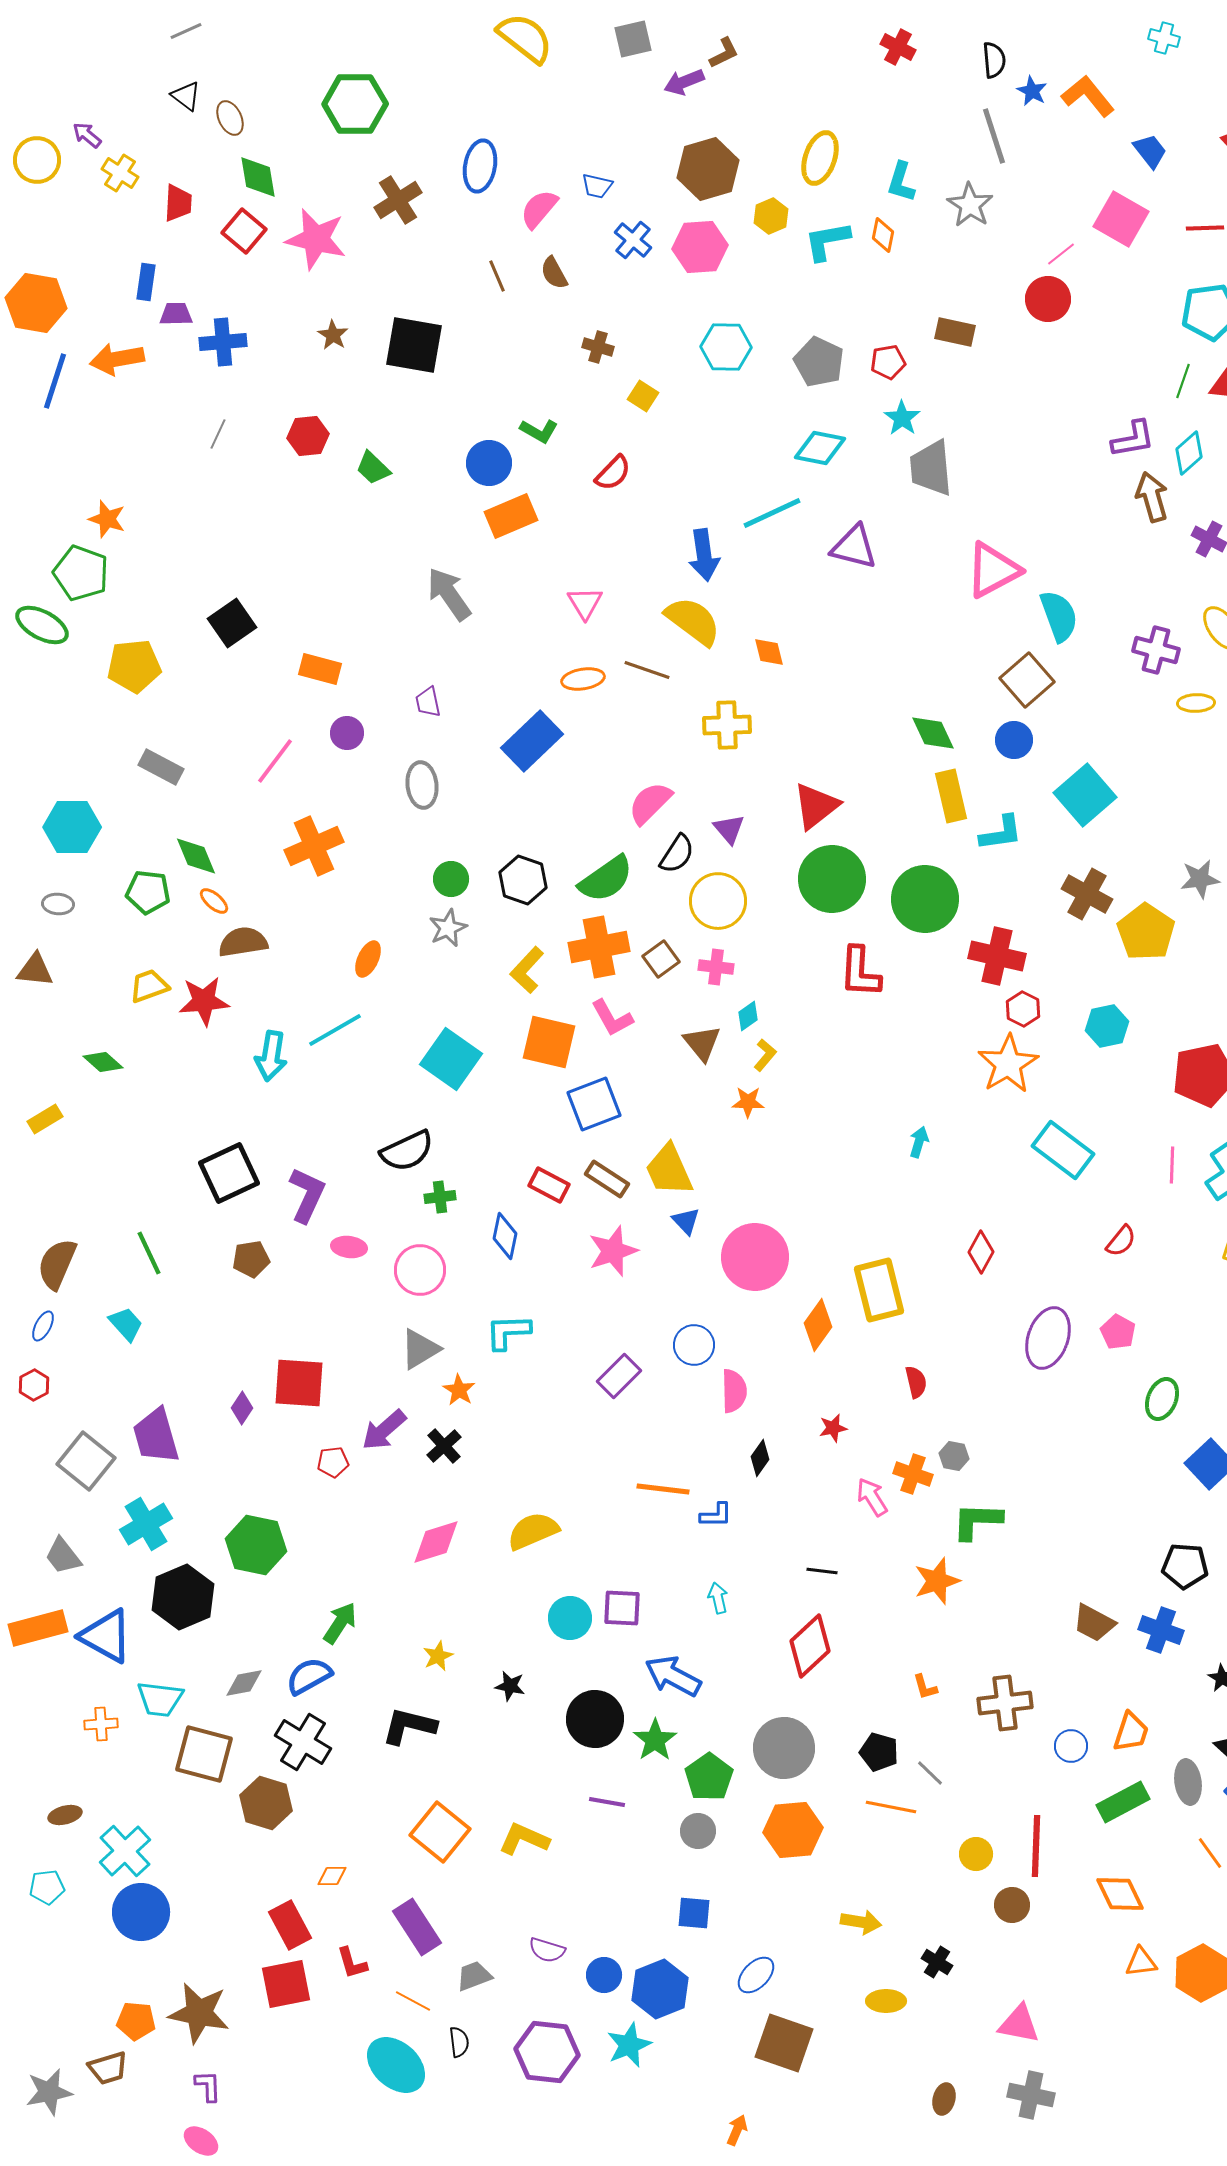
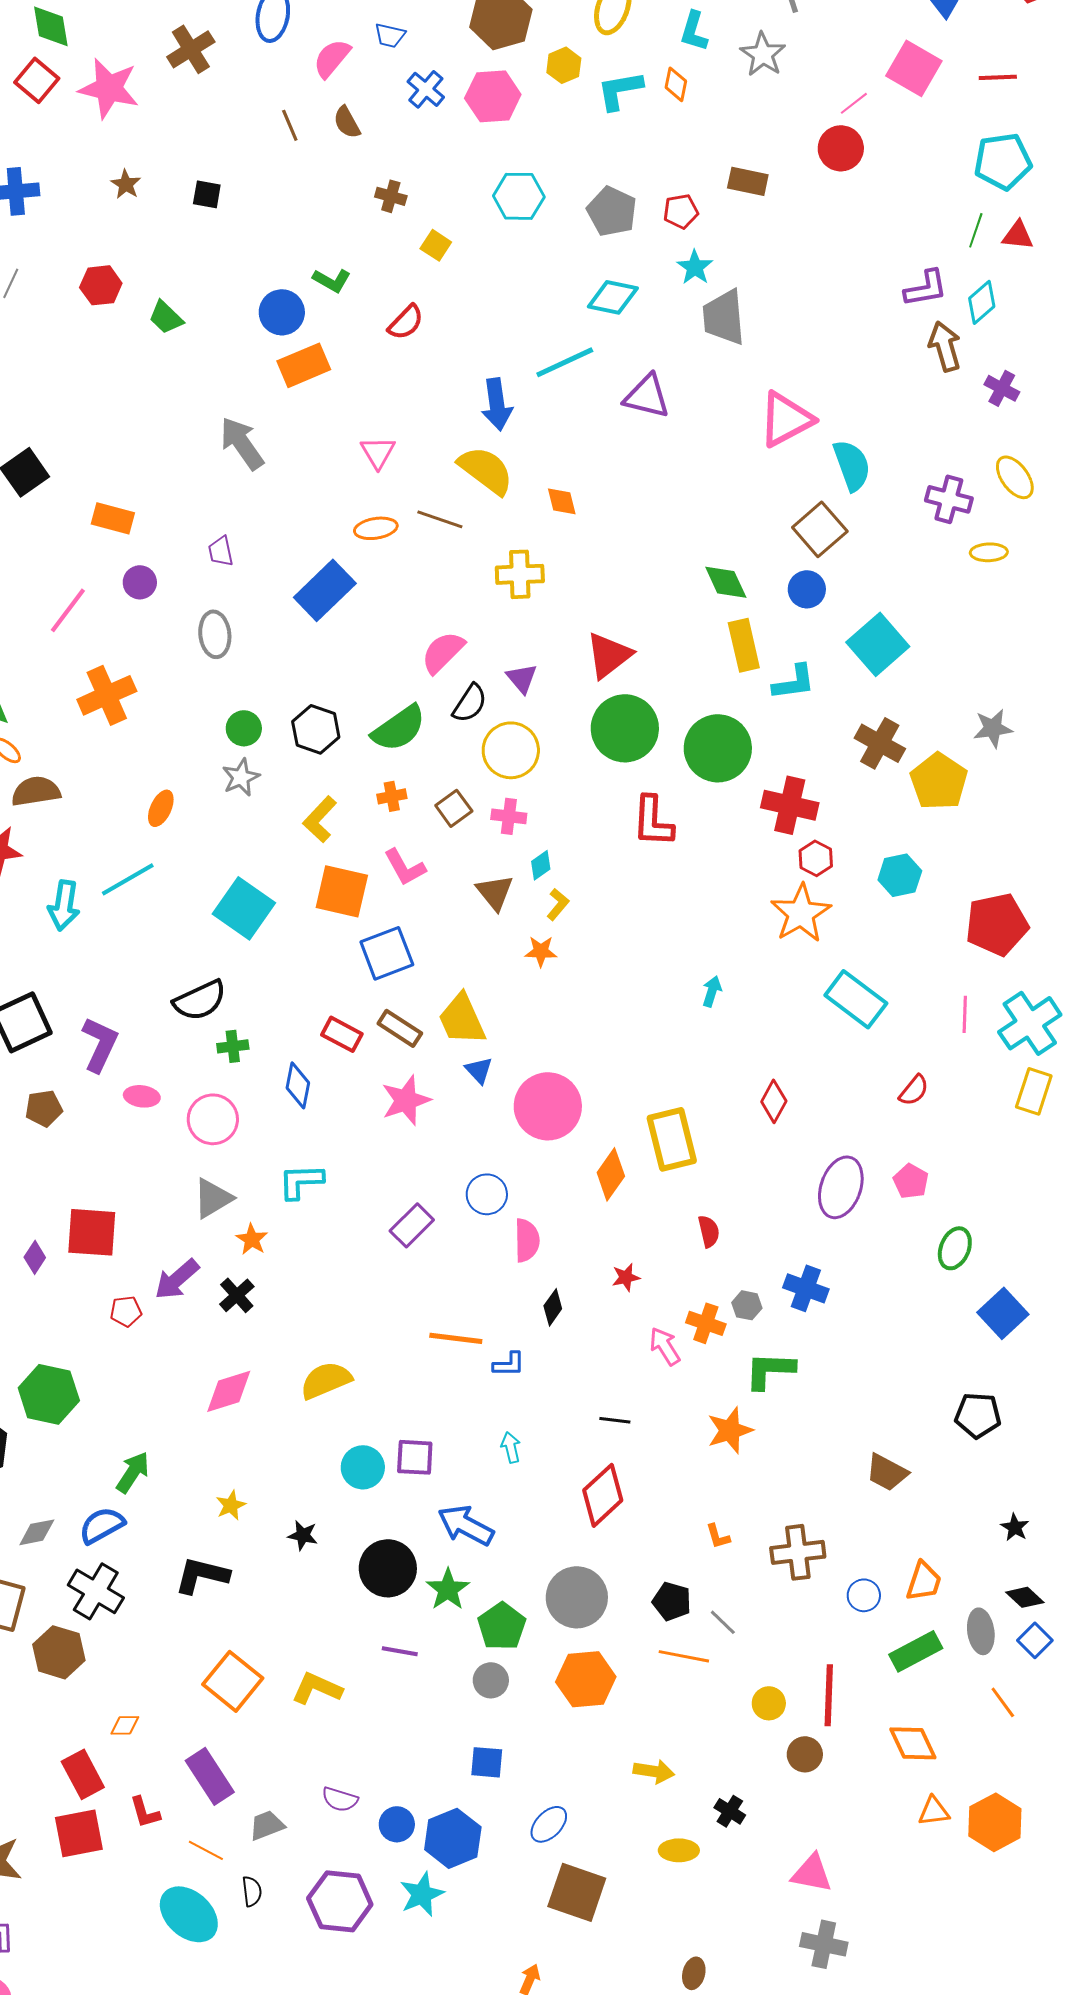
black square: (414, 345) -> (207, 194), size x0.5
orange cross: (599, 947) -> (392, 796), size x0.5
blue cross: (1161, 1630) -> (806, 1288), moved
brown ellipse: (944, 2099) -> (694, 1973), moved

